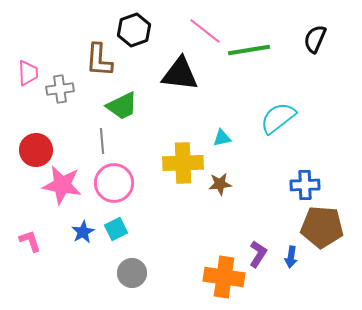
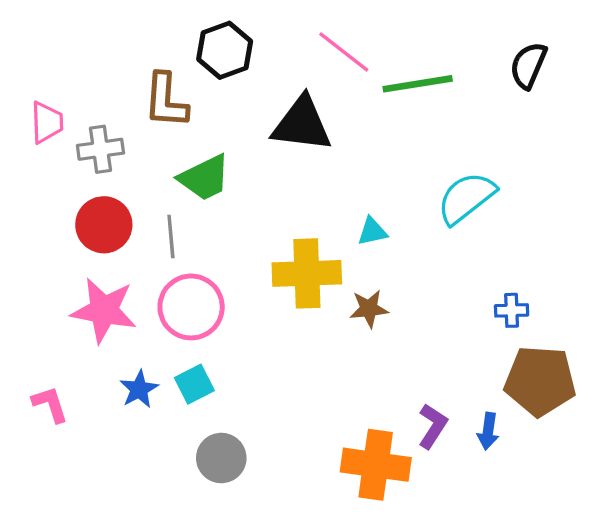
red circle: (36, 150) -> (104, 225), moved
blue cross: (305, 185) -> (512, 310), size x0.7

